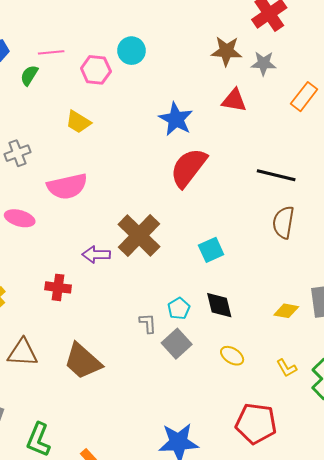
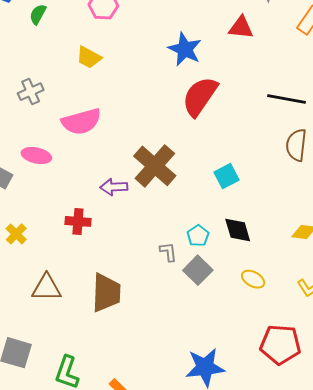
brown trapezoid: (83, 361) -> (106, 293), turned -126

